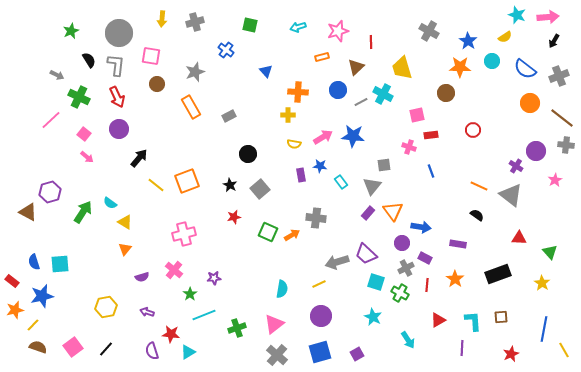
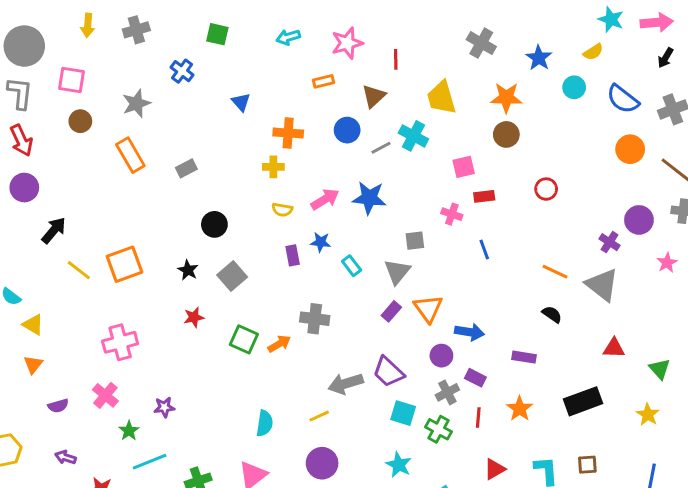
orange star: (460, 67) -> (506, 98), moved

